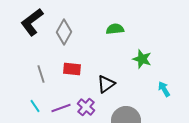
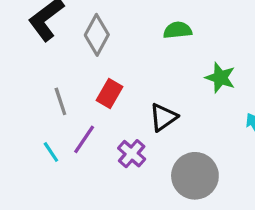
red rectangle: (72, 69) -> (109, 93), turned -66
purple line: (61, 108) -> (84, 139), moved, turned -36

